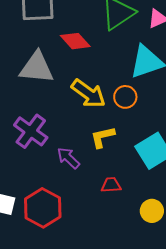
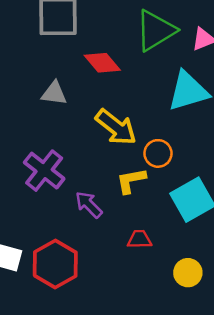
gray triangle: (37, 68) -> (54, 93), size x0.6
orange circle: (125, 97) -> (158, 153), moved

